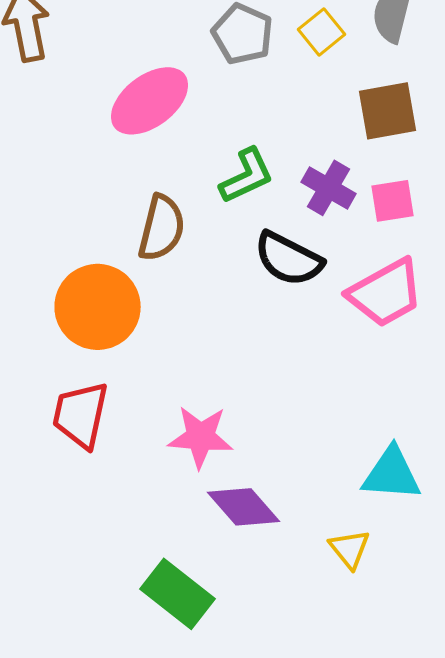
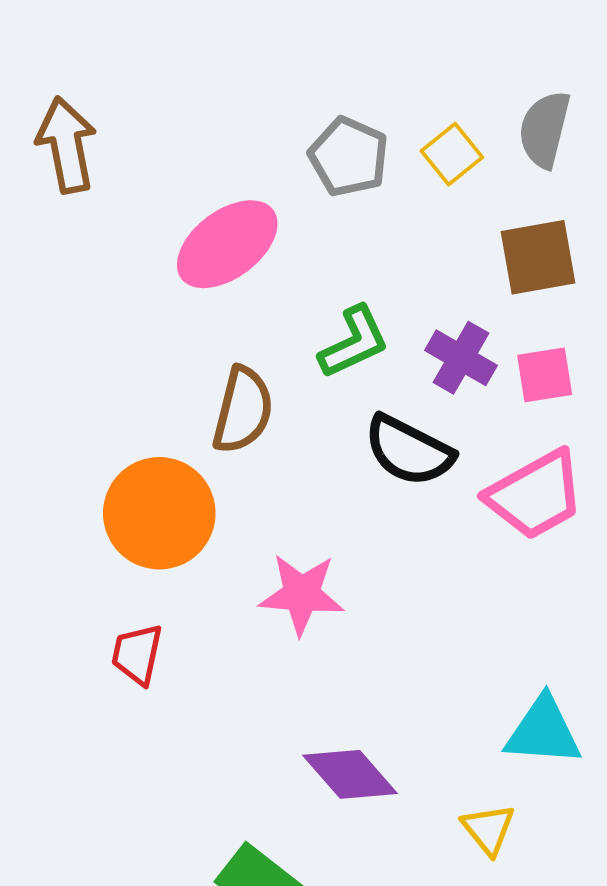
red trapezoid: (81, 415) -> (137, 654), size x0.7
pink star: (201, 437) -> (302, 594), moved

